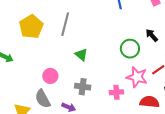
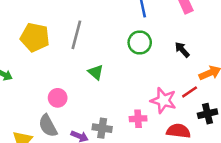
yellow pentagon: (31, 27) -> (35, 37), turned -30
green circle: (130, 49) -> (140, 42), moved
gray cross: (83, 87) -> (102, 128), moved

